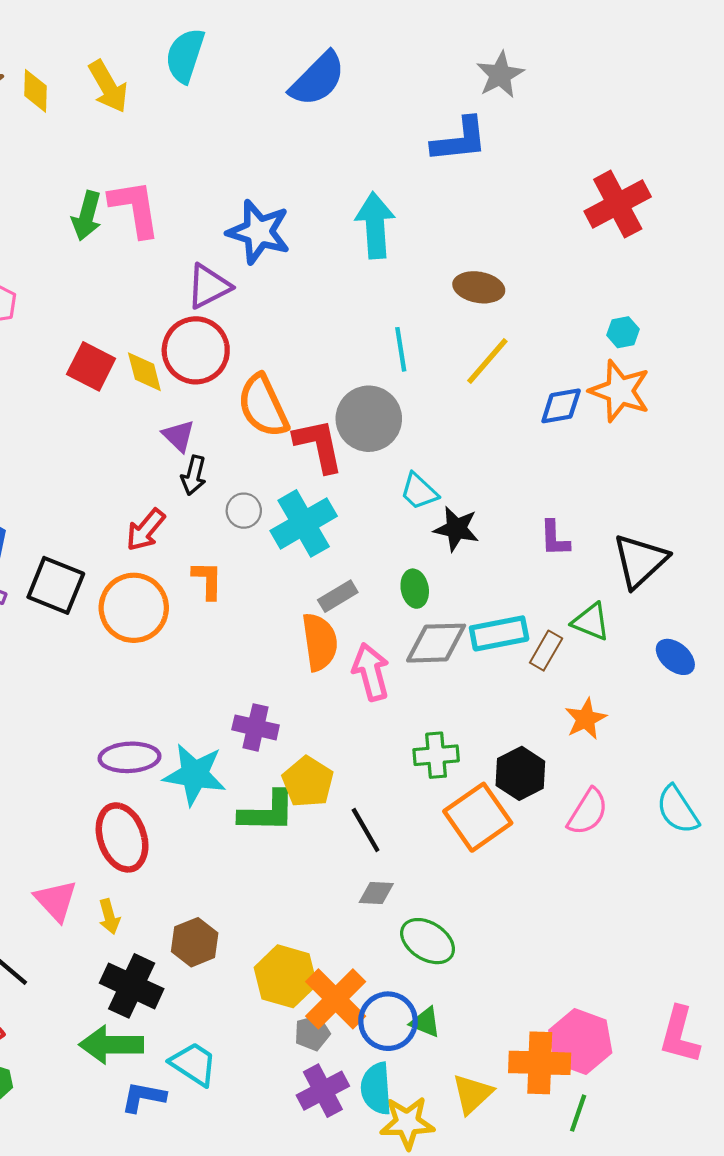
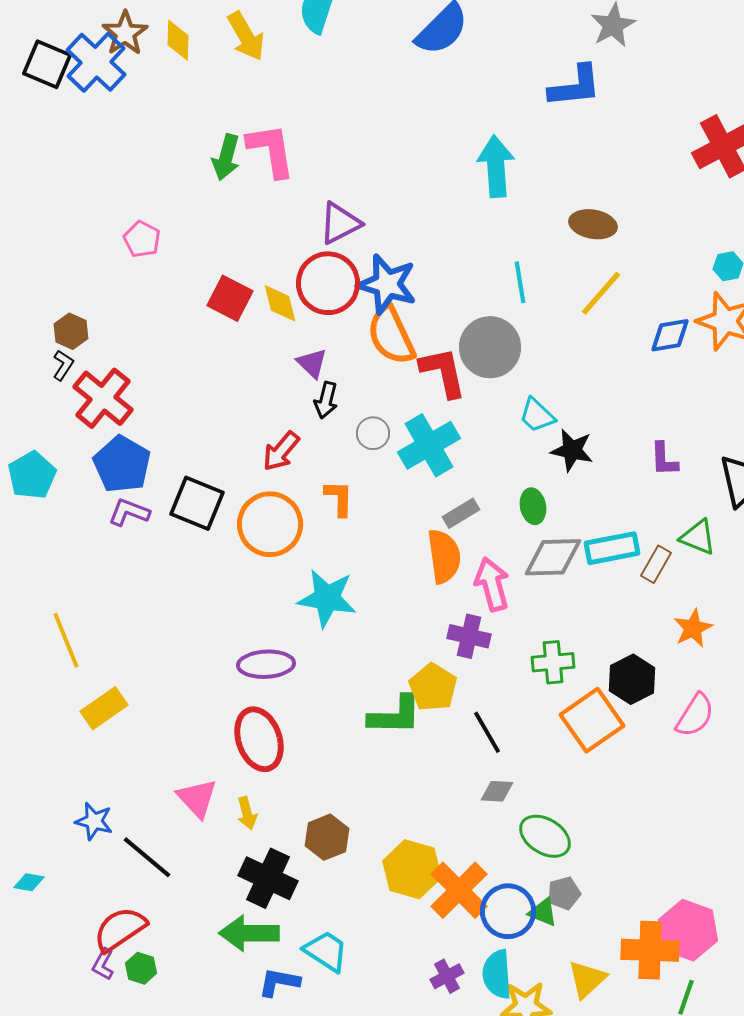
blue star: (259, 232) -> (387, 284), moved
purple cross: (256, 727) -> (469, 636), moved
cyan star: (195, 774) -> (327, 598), moved
gray pentagon: (312, 1033) -> (564, 893), moved
purple cross: (323, 1091) -> (447, 976), size x0.7

